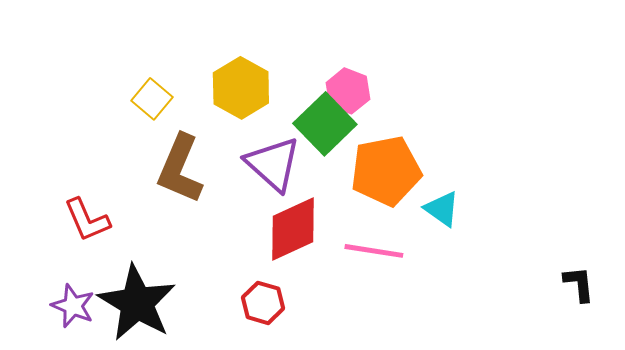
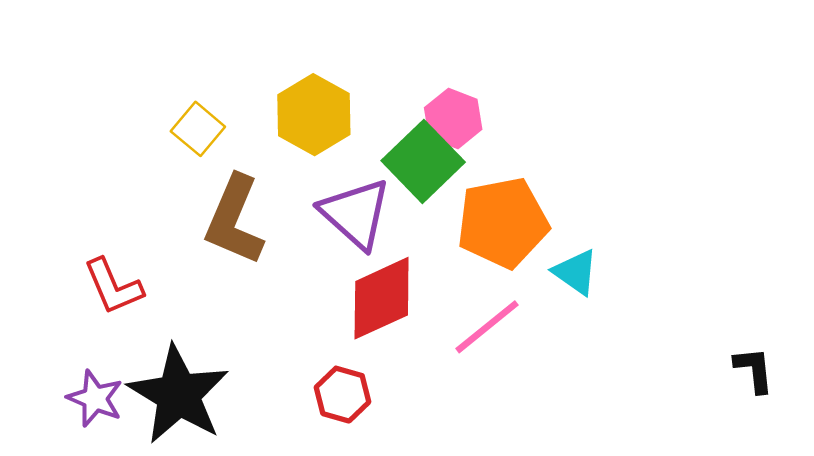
pink line: (374, 251) -> (487, 327), turned -48

